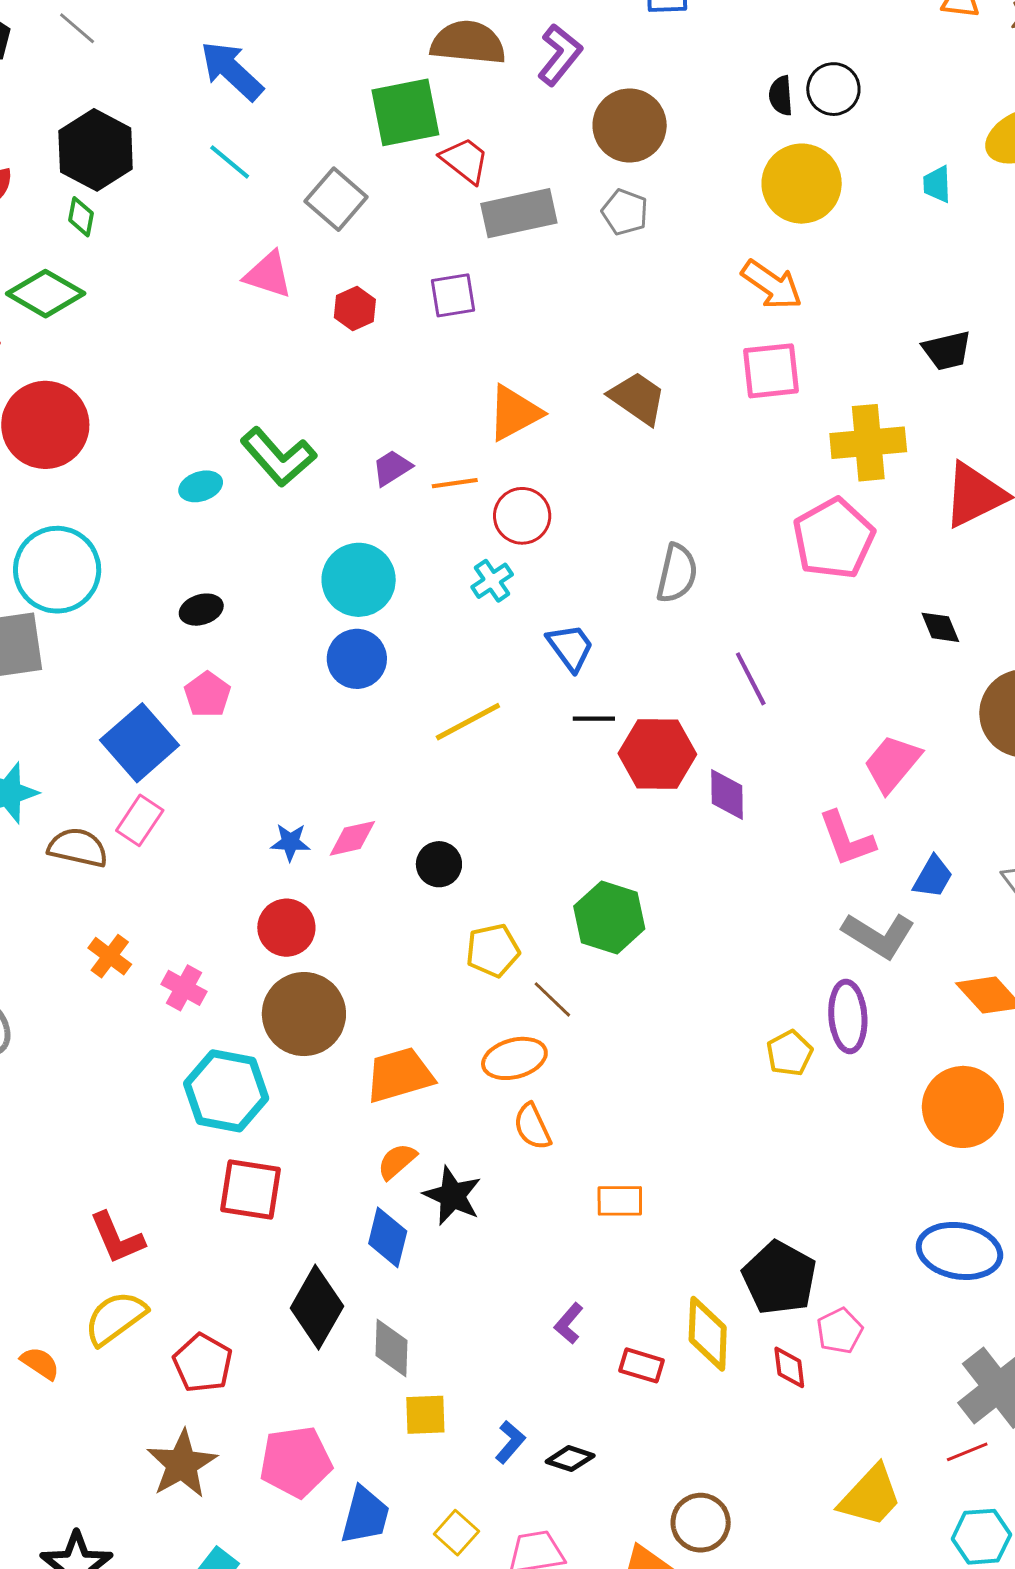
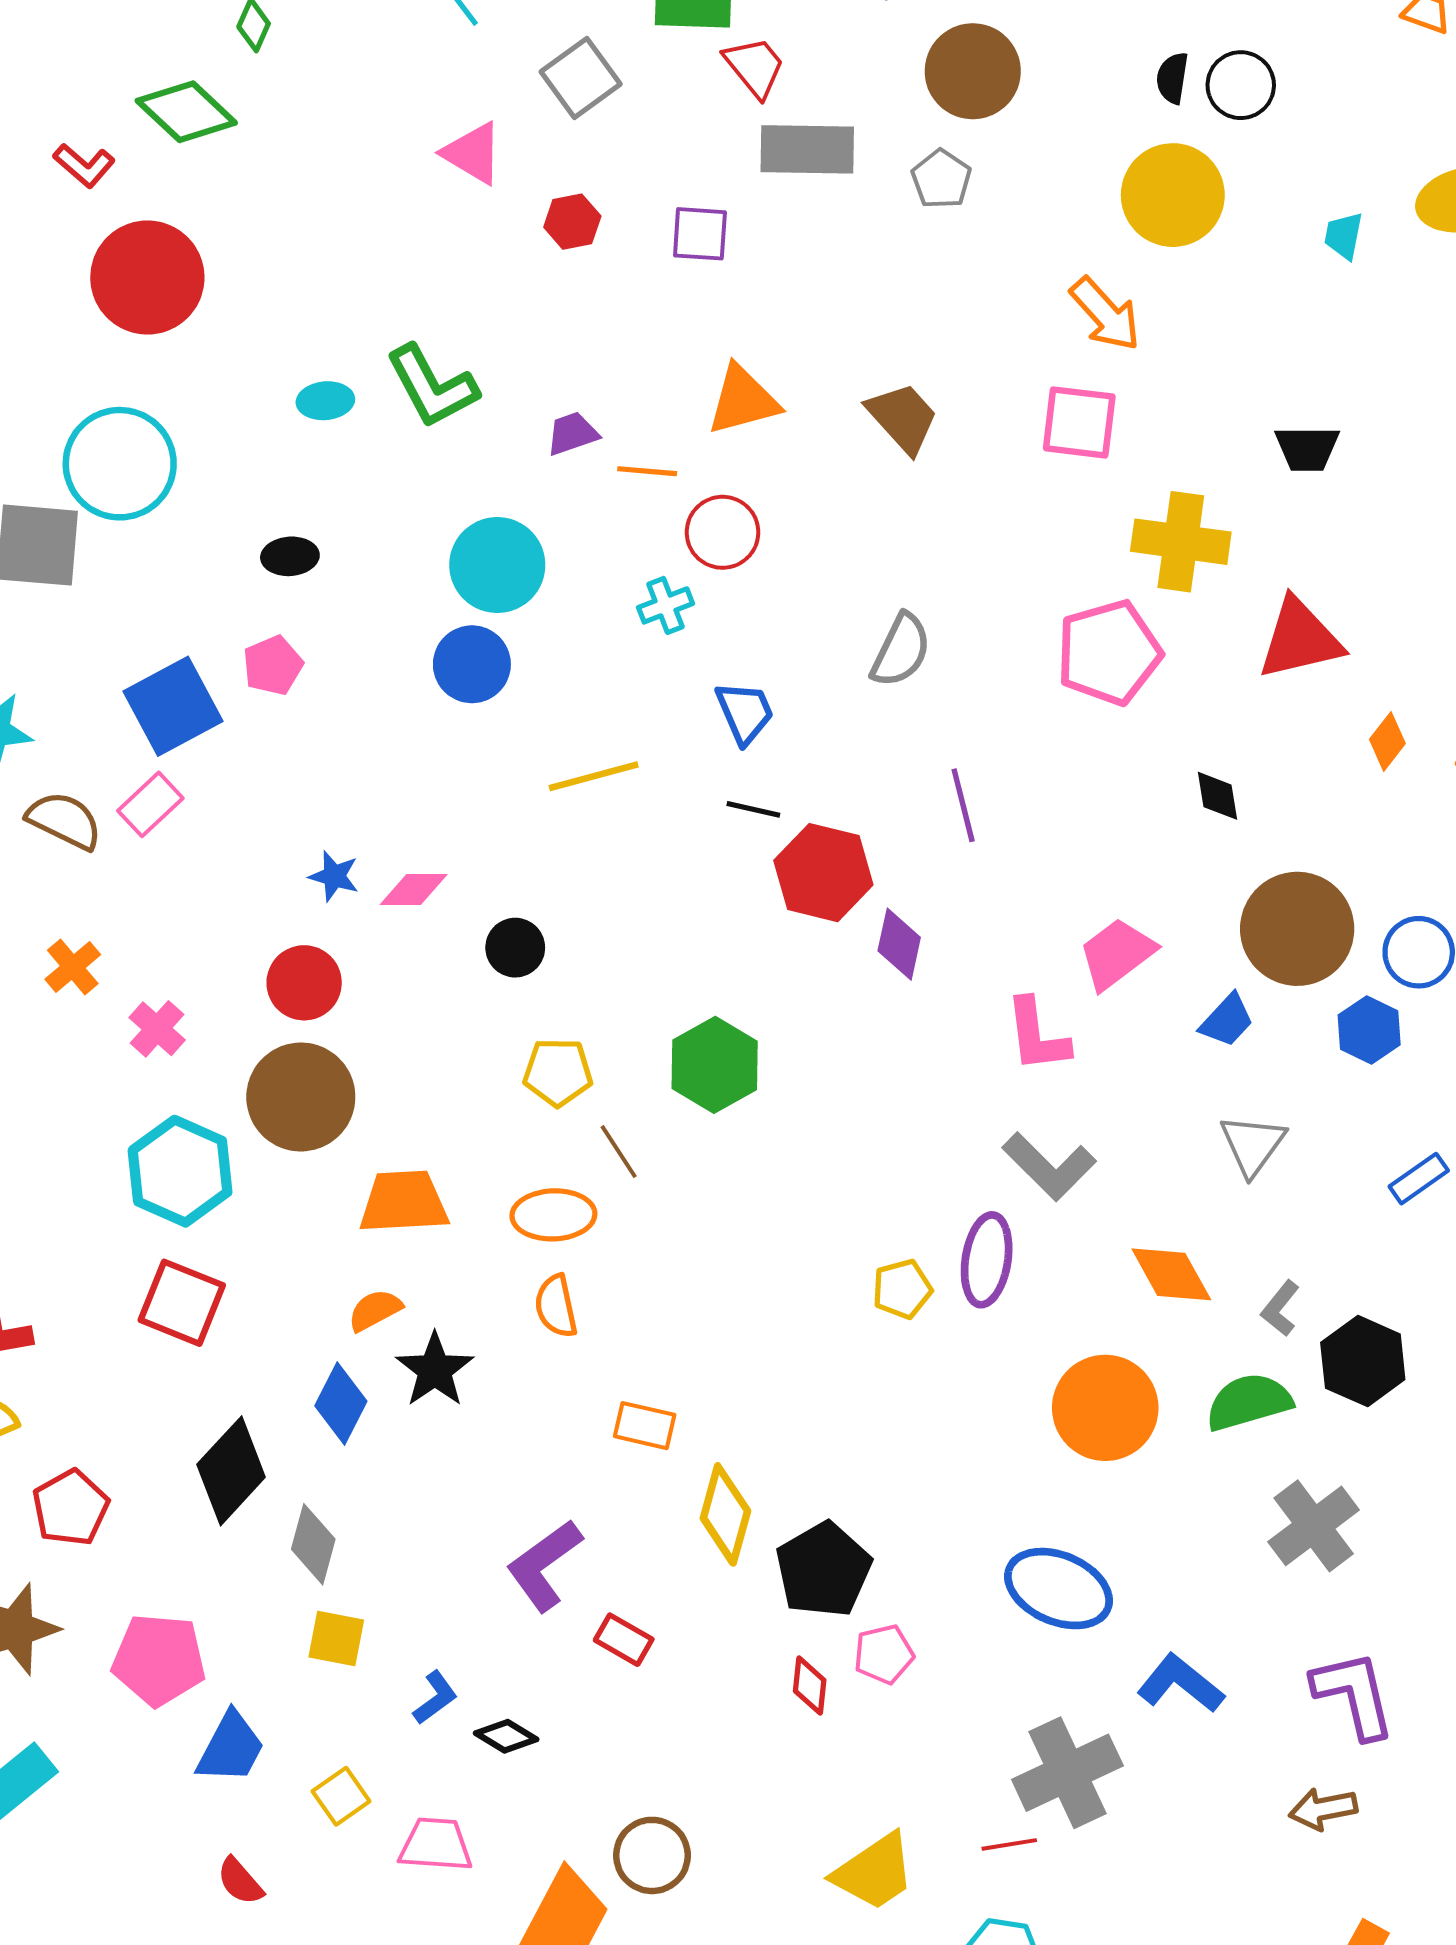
blue trapezoid: (933, 877) -> (1227, 1020), moved
purple L-shape: (569, 1323) -> (544, 1565), size x1.8
yellow diamond: (708, 1334) -> (725, 1514), moved

